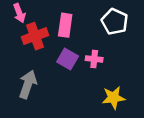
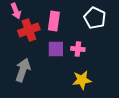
purple square: (68, 59) -> (56, 49), turned -30
yellow star: (113, 98) -> (82, 80), moved

